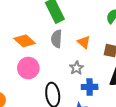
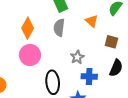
orange diamond: (25, 41) -> (28, 28), turned 75
orange triangle: (84, 42) -> (92, 21), moved

